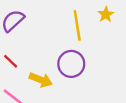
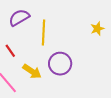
yellow line: (77, 25) -> (44, 32), moved

